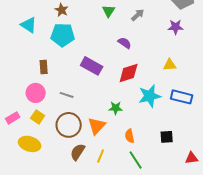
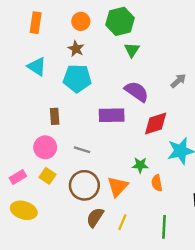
gray arrow: (138, 15) -> (178, 81), moved
purple semicircle: (125, 43) -> (137, 91), moved, size x1.5
purple rectangle: (92, 66) -> (112, 115), turned -30
orange semicircle: (130, 136) -> (157, 183), moved
yellow ellipse: (30, 144) -> (24, 210), moved
green line: (136, 160) -> (164, 227), turned 36

